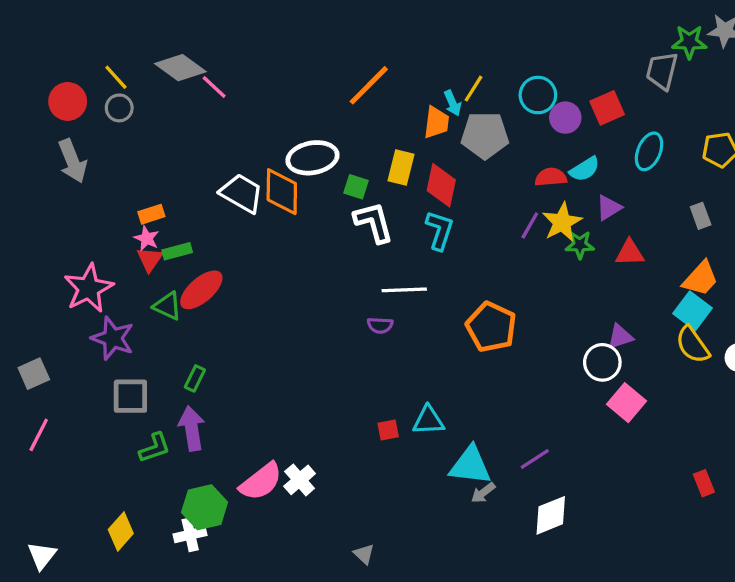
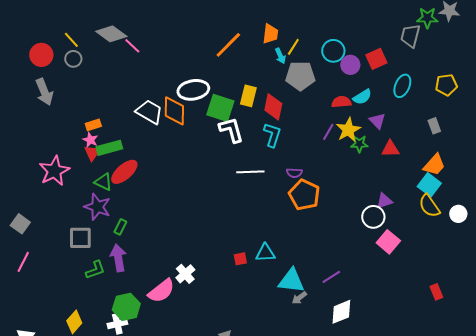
orange trapezoid: (436, 122) -> (270, 34), moved
green square: (356, 187) -> (220, 108), size x1.8
purple triangle: (609, 208) -> (377, 121), turned -42
green rectangle: (177, 251) -> (109, 148), size x1.4
purple semicircle: (380, 325) -> (294, 173), moved
purple star: (113, 338) -> (97, 207), moved
gray square: (34, 374) -> (20, 224), turned -30
white cross: (300, 480) -> (185, 274), moved

